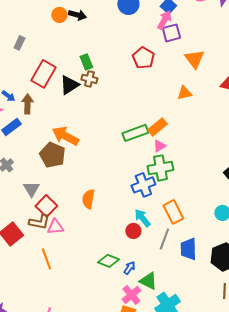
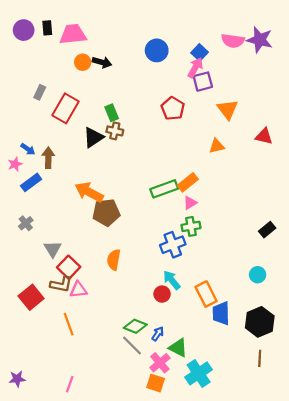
red rectangle: (43, 74) -> (65, 108), moved
brown pentagon: (52, 155) -> (106, 212), moved, turned -30
green cross: (160, 168) -> (191, 226), size x0.7
orange rectangle: (173, 212) -> (206, 294), moved
gray line: (164, 239) -> (132, 346), moved, turned -65

